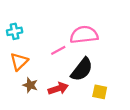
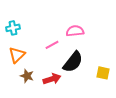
pink semicircle: (84, 35) -> (75, 31), size x0.7
yellow square: (100, 92) -> (103, 73), moved

